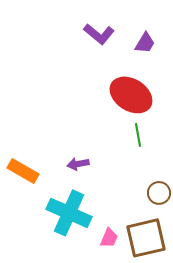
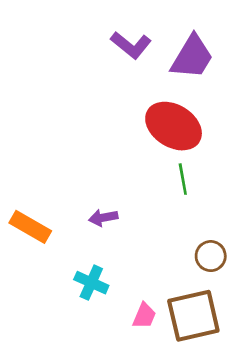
purple trapezoid: (145, 43) -> (192, 57), size x1.6
cyan cross: (69, 213) -> (91, 283), size x0.6

